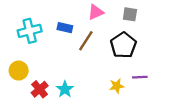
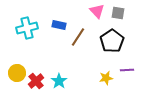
pink triangle: (96, 12) -> (97, 11), moved, turned -49
yellow circle: (19, 71) -> (17, 73), moved

